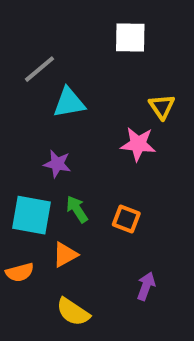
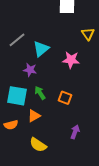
gray line: (39, 69) -> (17, 40), moved
cyan triangle: (69, 103) -> (41, 49), moved, turned -30
yellow triangle: (162, 107) -> (88, 34), moved

